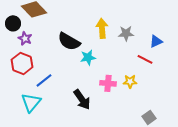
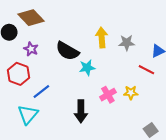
purple star: (25, 38) -> (31, 49), moved
pink cross: (108, 83) -> (108, 95), turned -35
black arrow: (82, 99) -> (81, 111), turned 35

